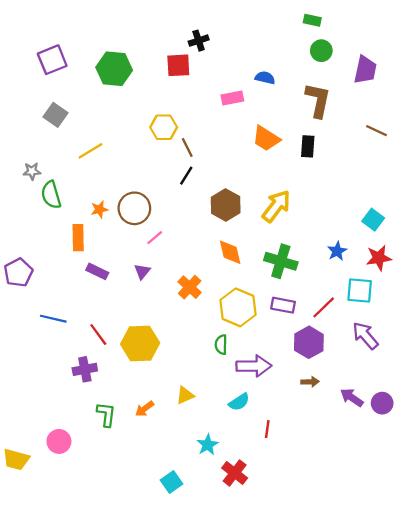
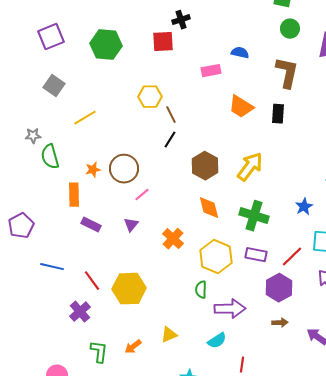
purple cross: (85, 369) -> (80, 312), turned -30

